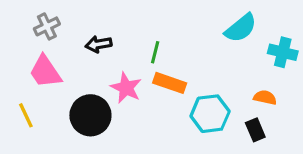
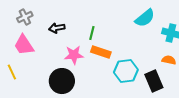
pink star: (126, 88) -> (74, 55), turned -30
orange semicircle: (265, 98) -> (169, 60), moved
black circle: (90, 115) -> (62, 81), moved
black rectangle: (255, 130) -> (154, 81), size x1.5

